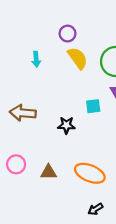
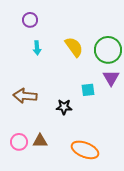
purple circle: (68, 34) -> (30, 20), moved
brown triangle: (48, 172) -> (40, 141), moved

